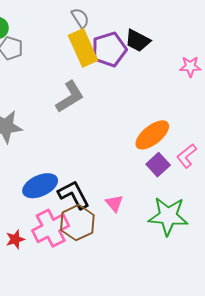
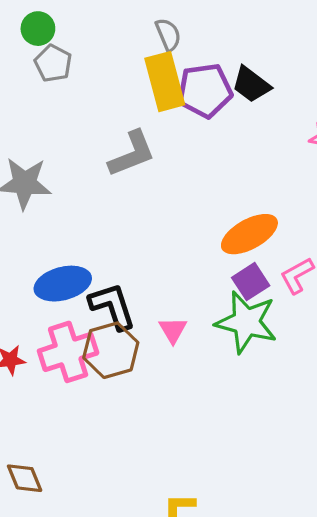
green star: (168, 216) -> (246, 322), moved

